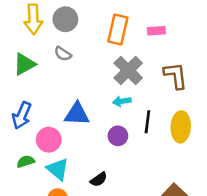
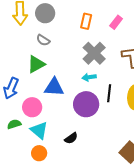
orange rectangle: (118, 29) -> (86, 21), size x0.7
pink rectangle: (156, 31) -> (116, 22), turned -48
green triangle: (24, 64) -> (36, 64), moved
purple circle: (118, 136) -> (86, 104), size x1.6

